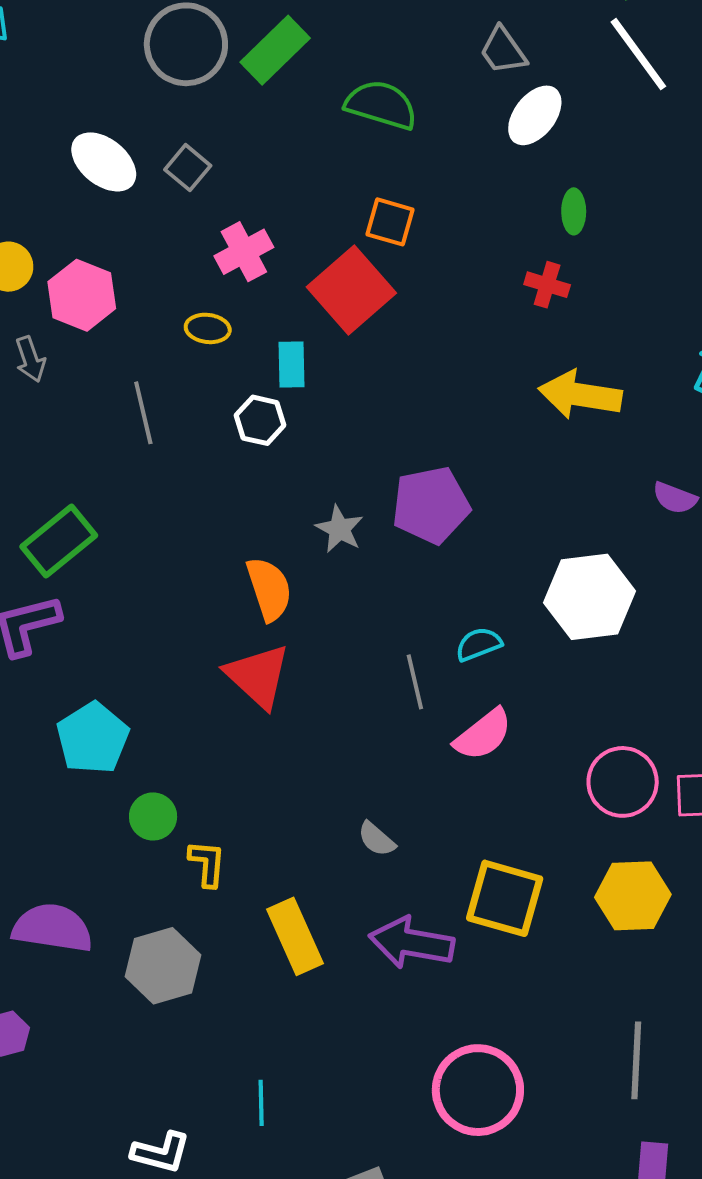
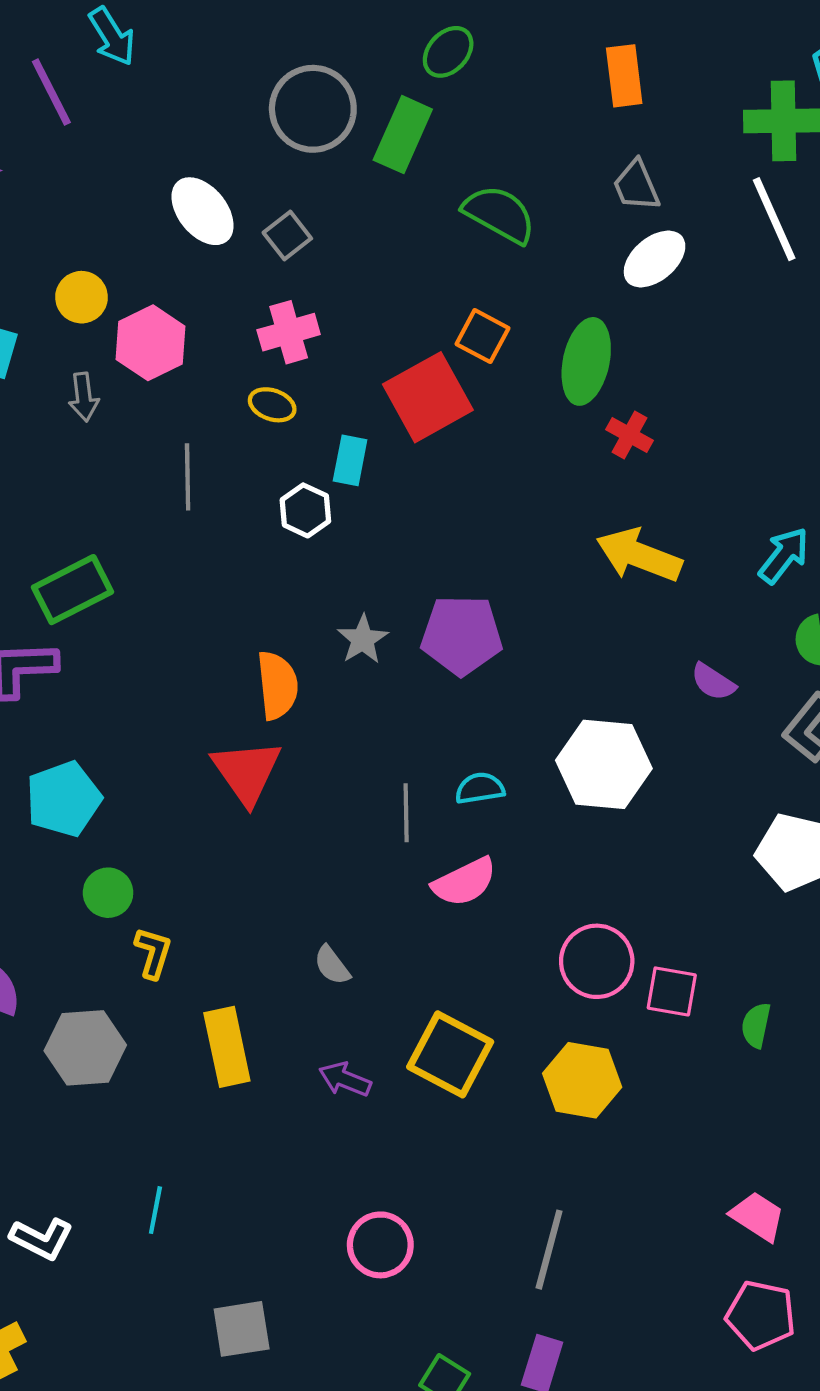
green rectangle: (275, 50) -> (403, 135), turned -34
green ellipse: (574, 211) -> (586, 361), moved, size x1.8
pink cross: (244, 252) -> (289, 332), moved
purple arrow: (412, 943) -> (345, 1079), size x0.6
pink circle: (478, 1090) -> (380, 1245), size x0.7

